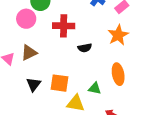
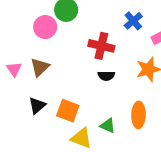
red cross: (64, 26) -> (101, 46), moved
brown triangle: (29, 53) -> (40, 67), turned -30

